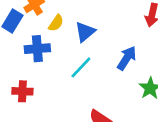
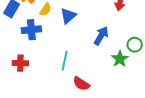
cyan line: (81, 67) -> (65, 61), moved, turned -30

